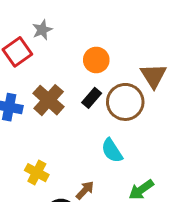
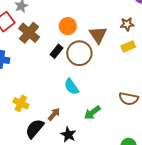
orange circle: (96, 60) -> (68, 26), moved
brown cross: (49, 100) -> (29, 33), moved

